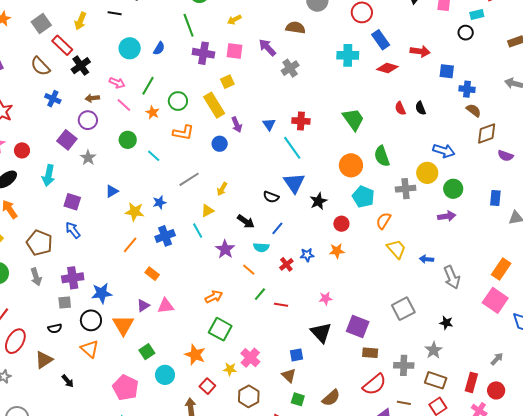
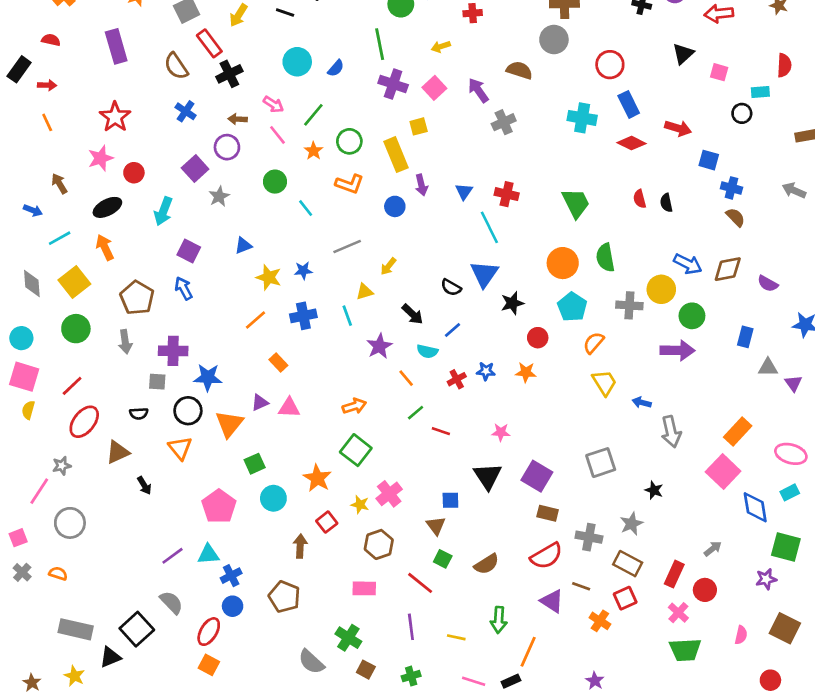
pink square: (234, 51) -> (434, 88), turned 30
brown diamond: (487, 134) -> (728, 269), moved
purple arrow: (447, 216) -> (677, 350), size x1.4

